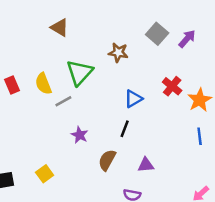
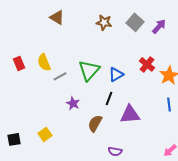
brown star: (118, 52) -> (104, 22), moved
green triangle: (80, 72) -> (89, 70), moved
purple triangle: (146, 165) -> (130, 114), moved, size x1.5

